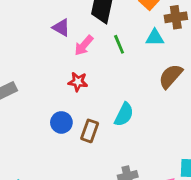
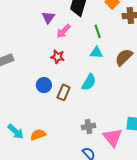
purple triangle: (61, 28) -> (48, 17), turned 32
cyan triangle: (155, 38) -> (96, 53), moved
green line: (119, 44) -> (98, 31), moved

